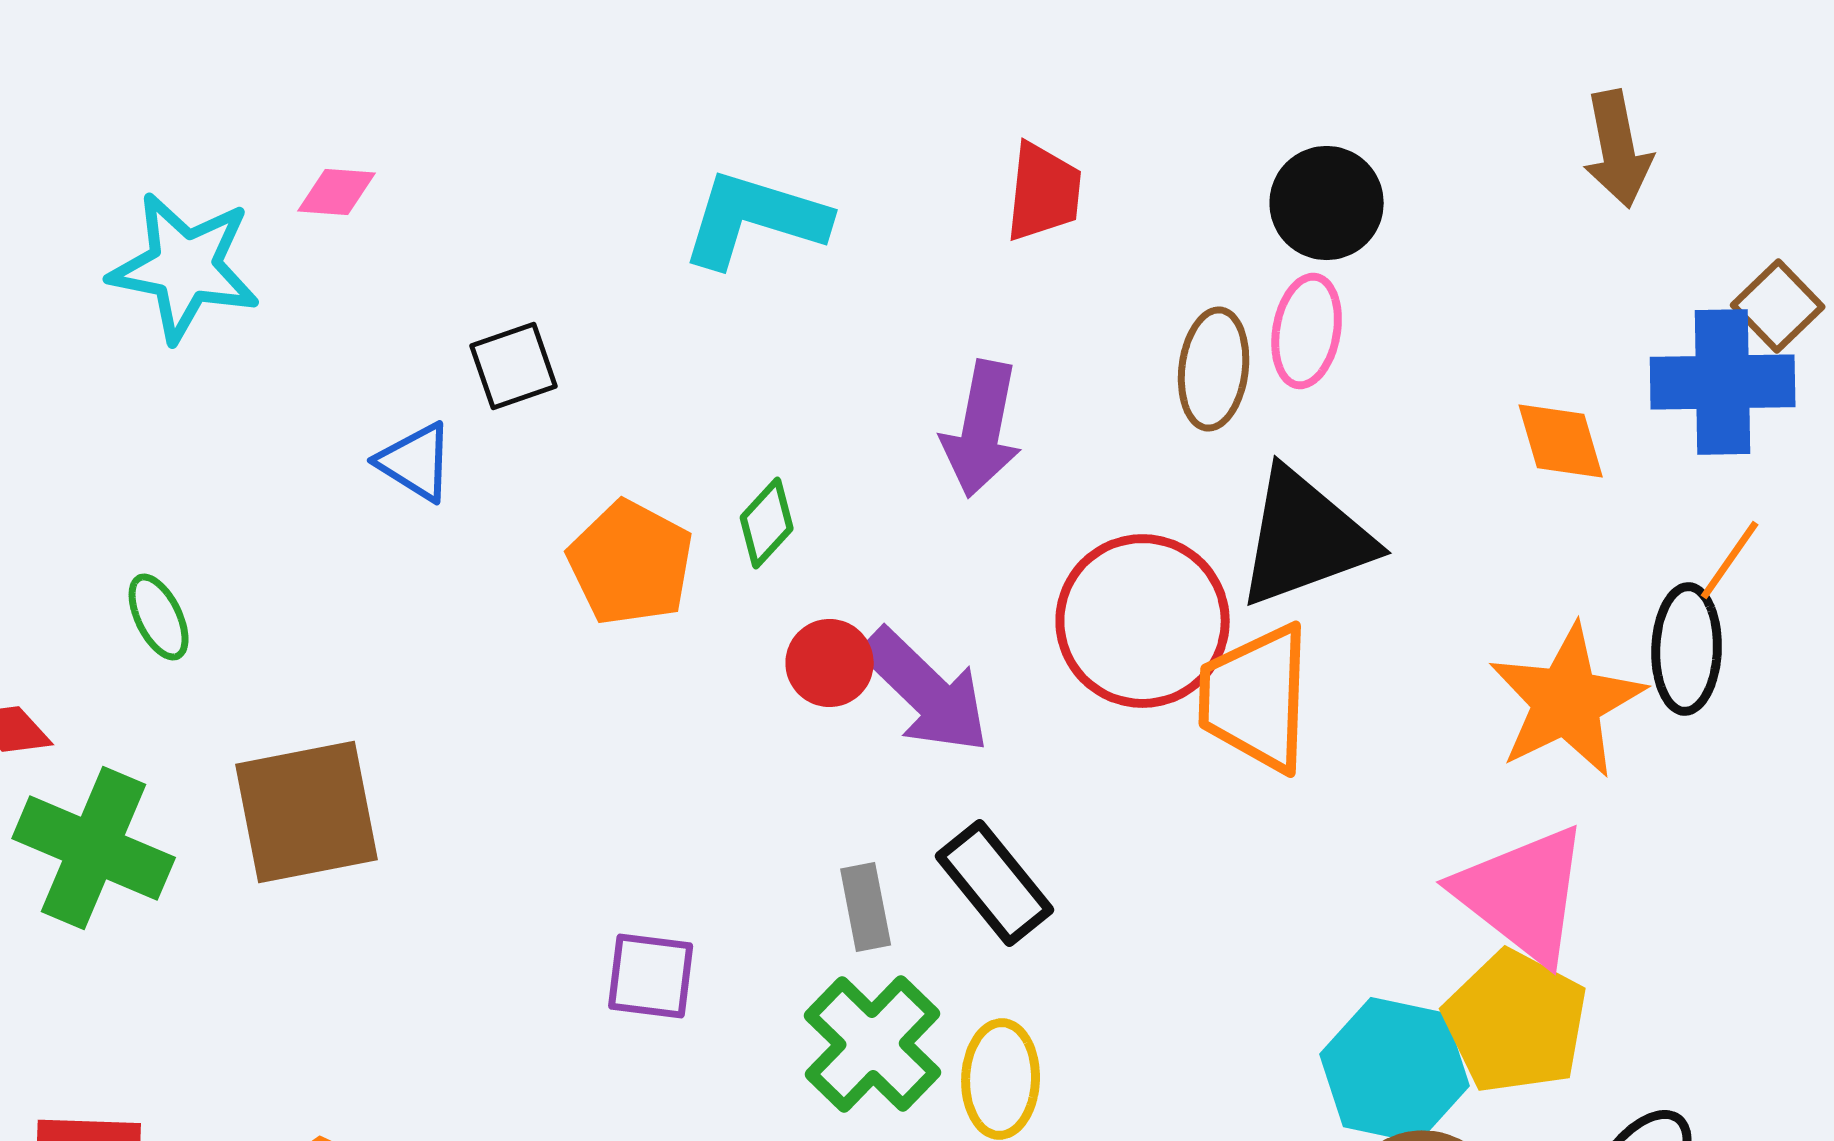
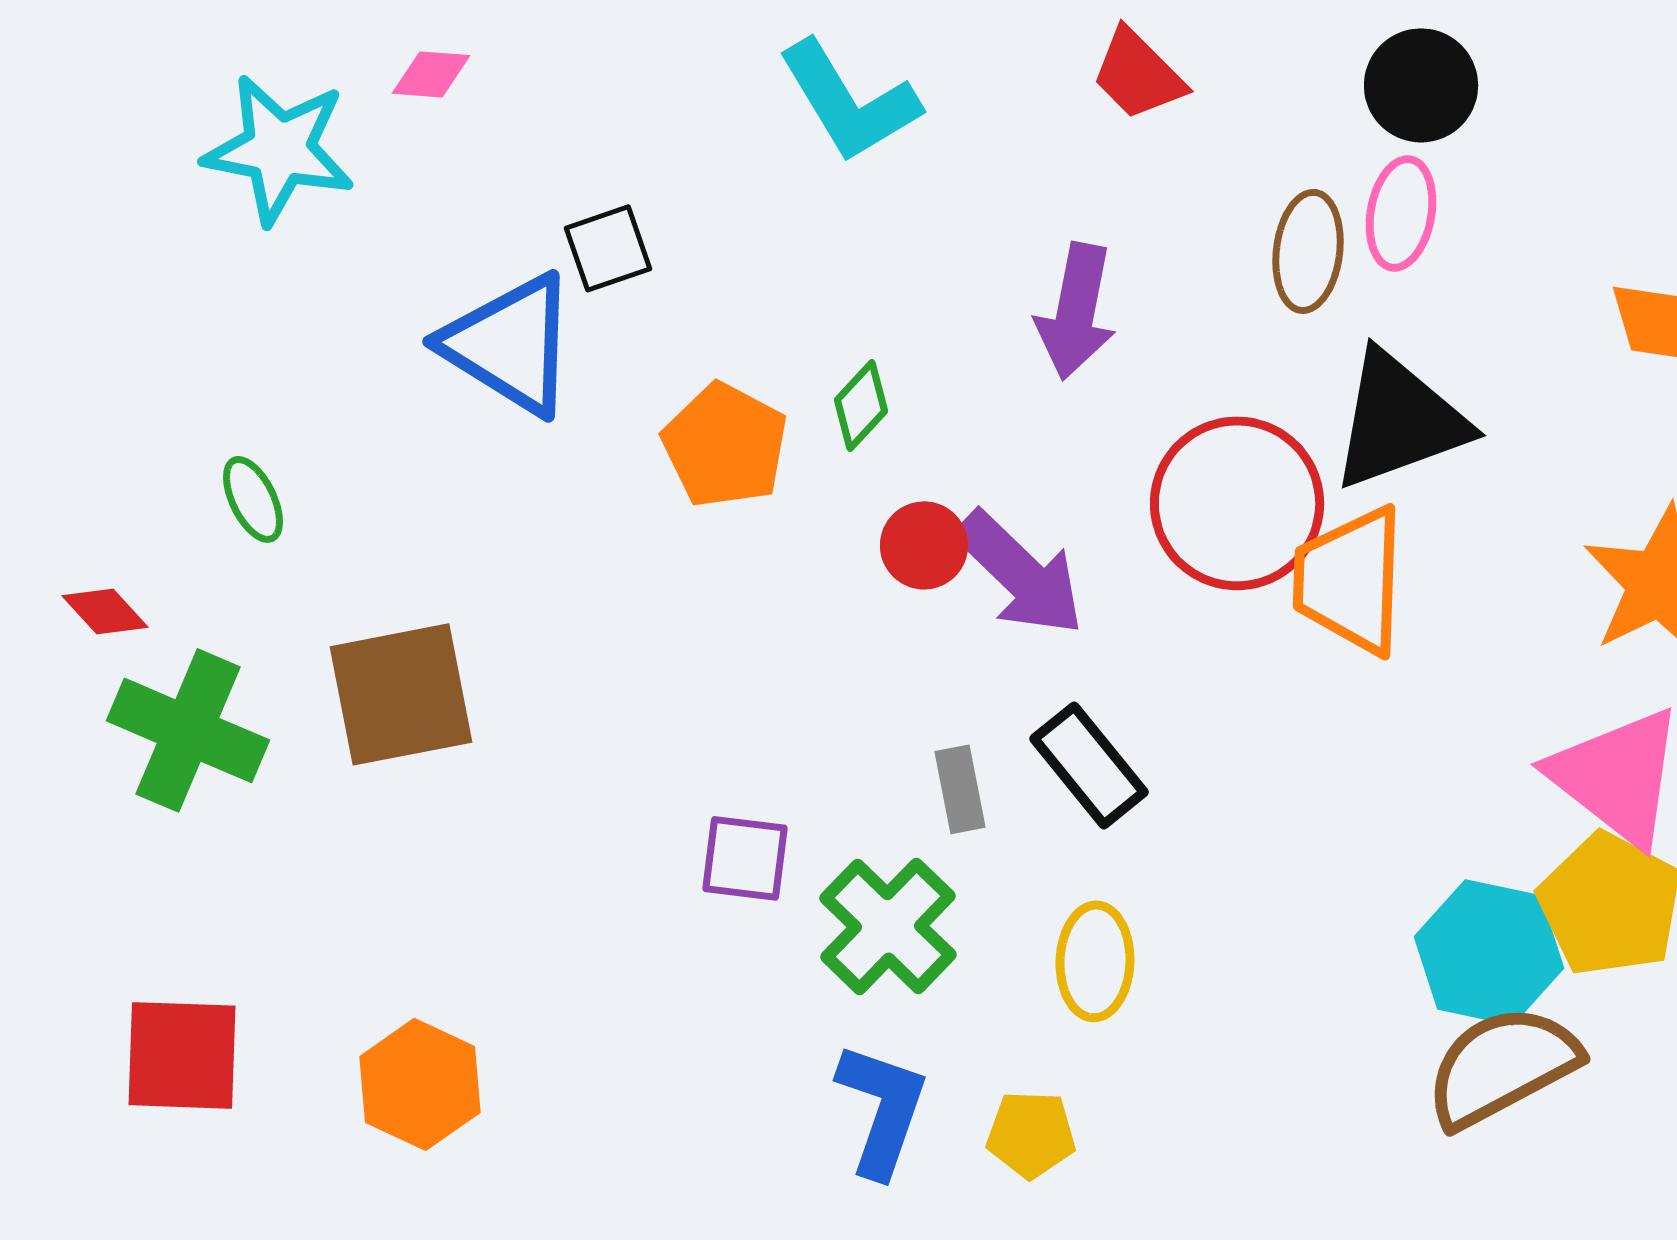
red trapezoid: (1044, 192) -> (1138, 74), turned 129
cyan L-shape: (755, 219) -> (849, 101), turned -138
blue triangle: (416, 462) -> (510, 344), size x1.8
green cross: (873, 1044) -> (888, 926), moved

